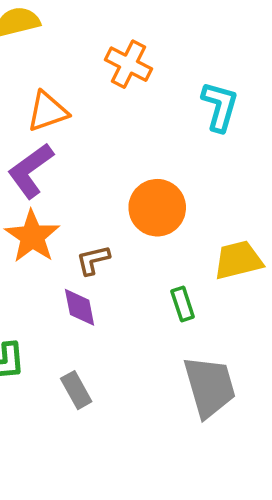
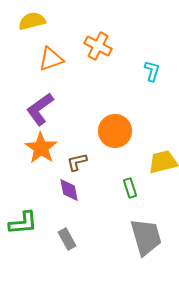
cyan L-shape: (220, 106) -> (152, 71), size x0.7
orange triangle: (47, 111) -> (51, 59), moved

